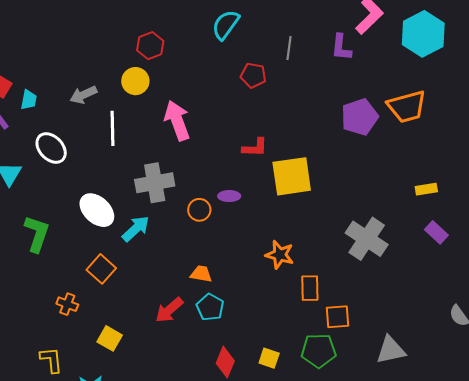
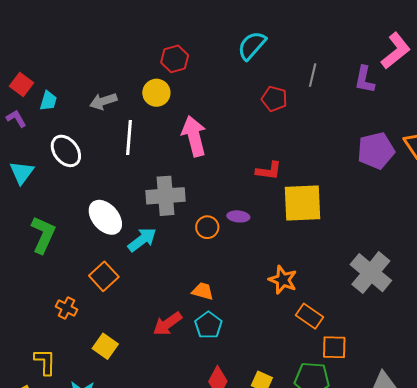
orange rectangle: (310, 288) -> (309, 316), turned -60

